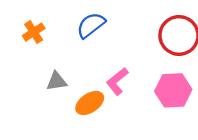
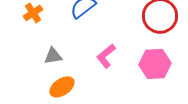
orange ellipse: (90, 103) -> (62, 87), moved

